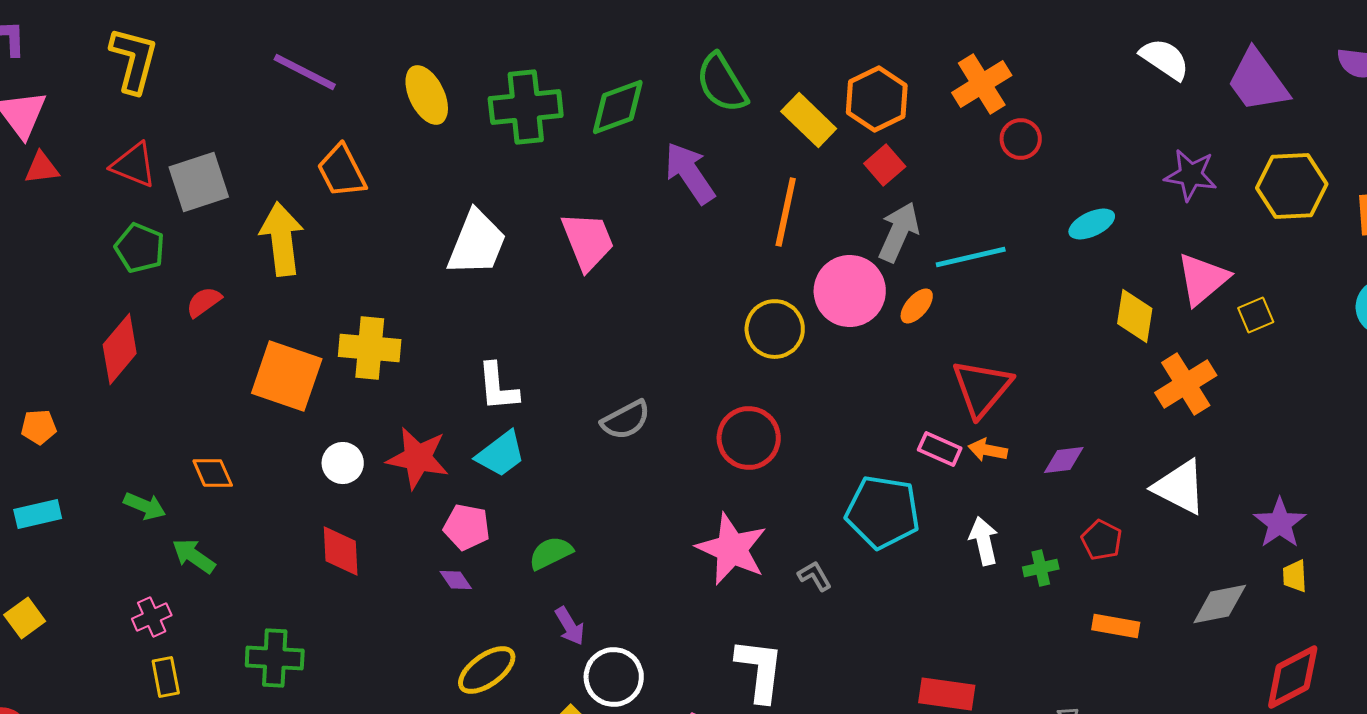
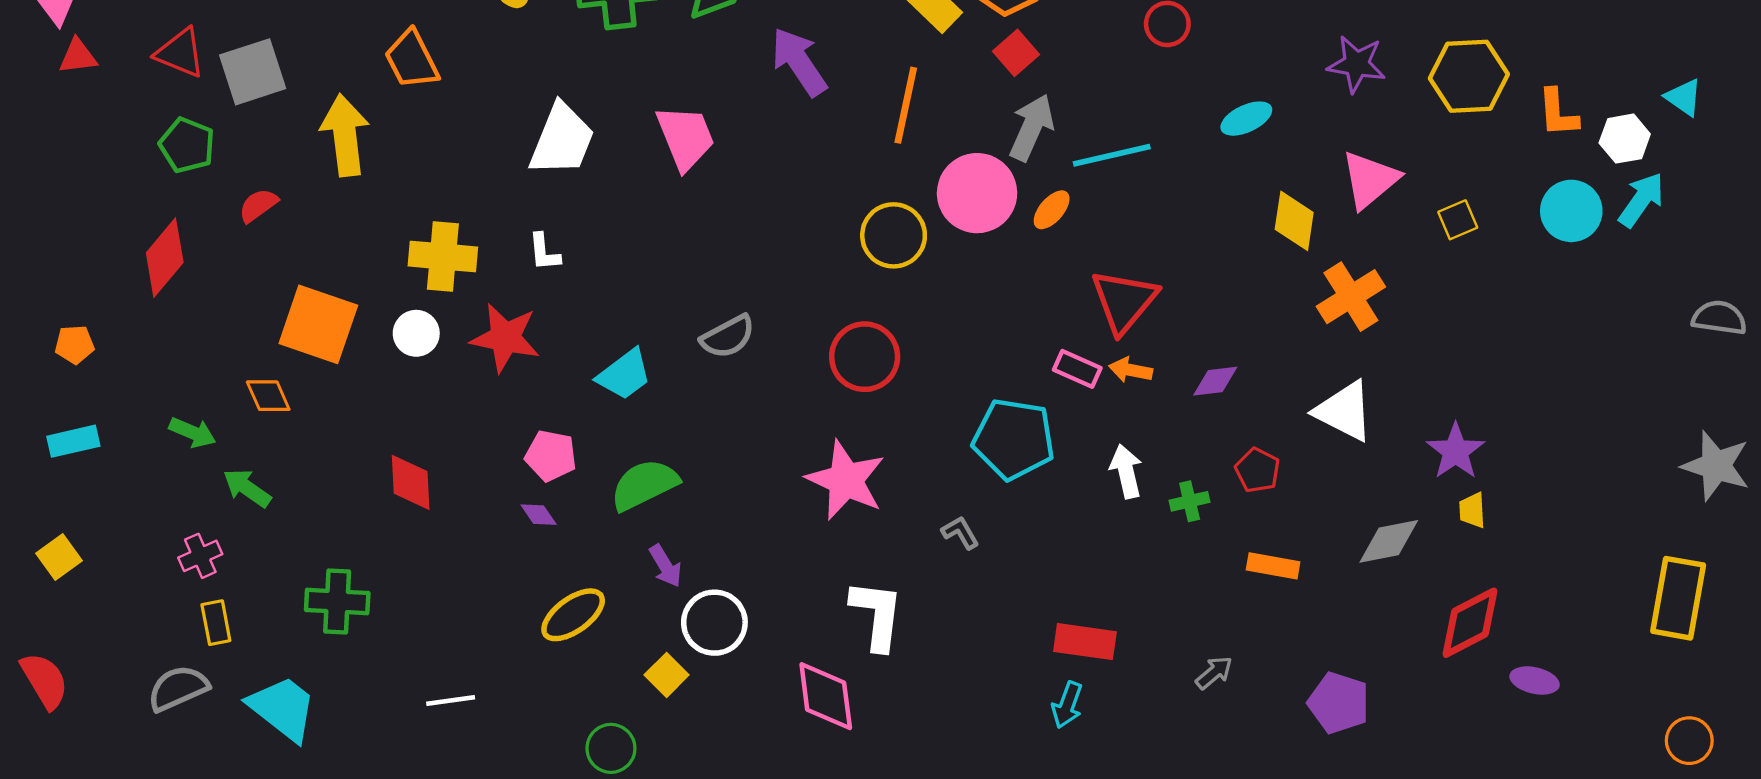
yellow square: (1256, 315) -> (1458, 220), moved
orange square: (287, 376) -> (318, 324), moved
white L-shape: (498, 387) -> (544, 252), moved, size x0.7
cyan trapezoid: (501, 454) -> (624, 374), moved
red star: (418, 458) -> (505, 338), moved
white circle: (343, 463) -> (416, 333), moved
green semicircle: (551, 553) -> (644, 485), size x1.4
gray L-shape: (815, 576) -> (960, 532), moved

